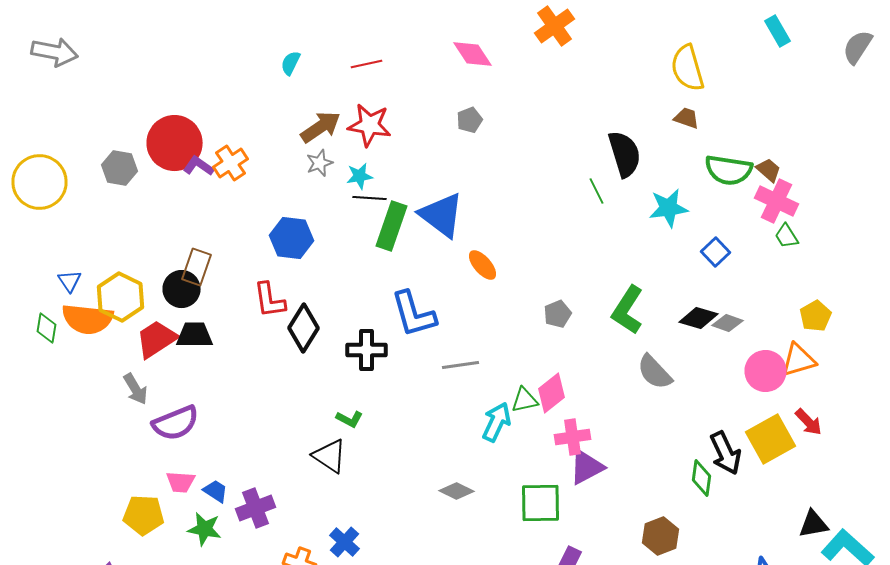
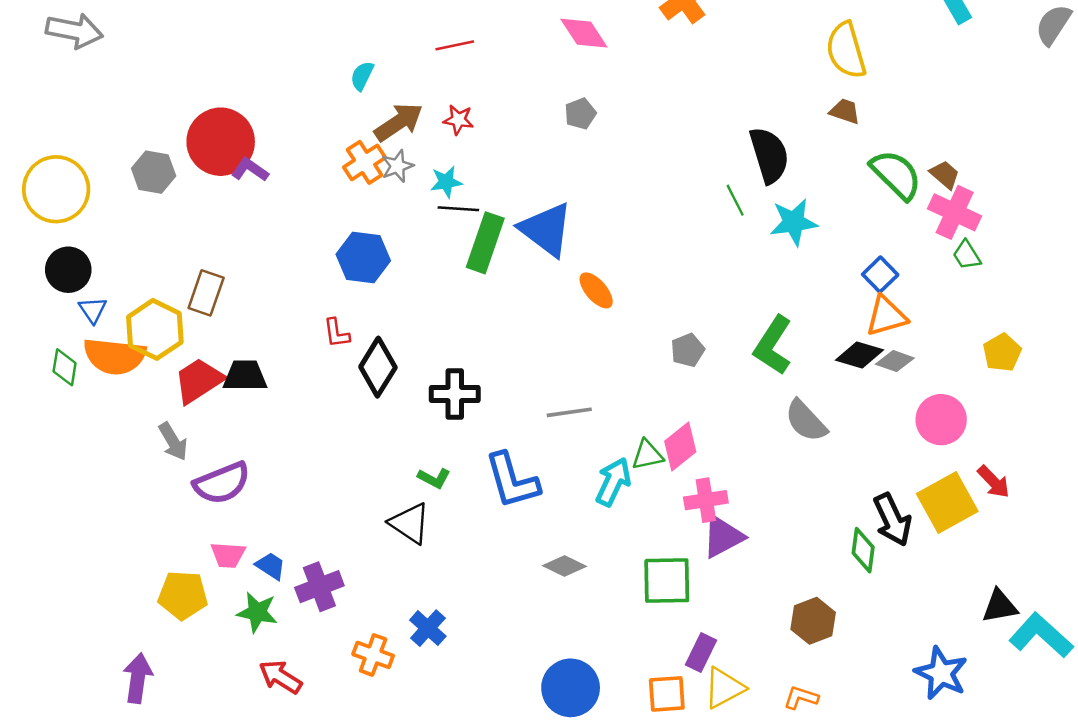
cyan semicircle: (290, 63) -> (362, 76), moved
red star: (370, 125) -> (458, 120), size x0.6
orange cross: (230, 163) -> (365, 162), moved
green semicircle: (728, 170) -> (896, 175), turned -144
cyan star: (668, 208) -> (794, 222), moved
brown rectangle: (196, 267) -> (206, 293), moved
black circle: (182, 289) -> (68, 270), moved
red L-shape: (270, 300) -> (336, 333), size x0.7
blue L-shape: (414, 314) -> (512, 481), moved
orange triangle: (798, 360) -> (886, 316), moved

